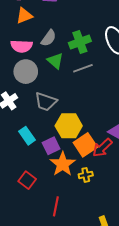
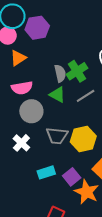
gray semicircle: (49, 38) -> (60, 73), moved, turned -36
yellow hexagon: (69, 126) -> (83, 139), moved
cyan rectangle: (27, 136) -> (46, 172), turned -60

